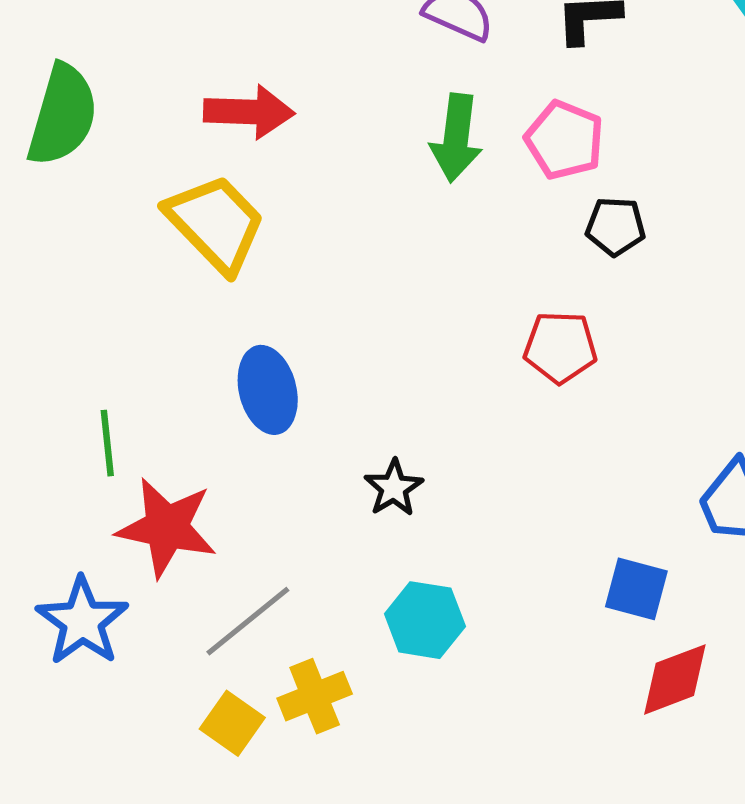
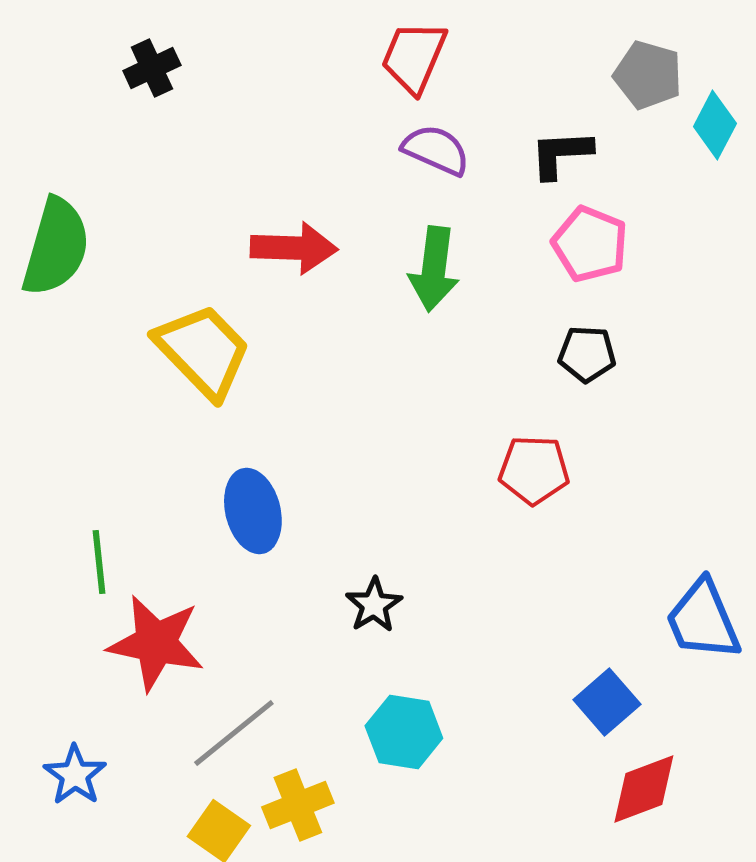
red arrow: (249, 112) -> (294, 248), moved
pink pentagon: (564, 140) -> (590, 244), moved
blue square: (636, 589) -> (607, 702), turned 34
blue star: (82, 621) -> (75, 775), moved, size x0.7

